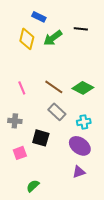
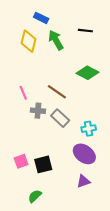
green arrow: (53, 38) -> (56, 40), turned 96
green diamond: (83, 88) -> (88, 73), moved
gray cross: (15, 121) -> (38, 111), moved
black square: (41, 138) -> (43, 164), moved, turned -30

